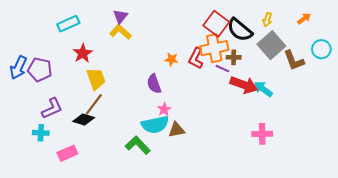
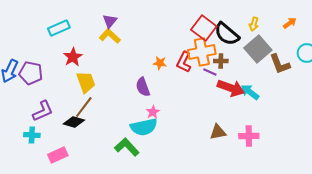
brown triangle: (176, 130) -> (218, 132), moved

